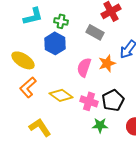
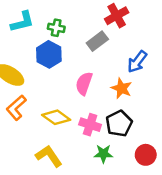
gray rectangle: (95, 32) -> (97, 41), turned -66
orange star: (107, 63) -> (122, 88), moved, turned -30
yellow L-shape: (40, 127) -> (49, 156), moved

